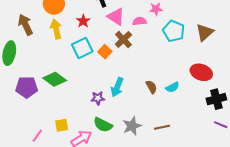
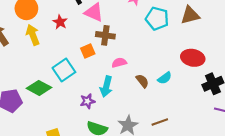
pink semicircle: (140, 21) -> (119, 63), moved
brown triangle: (205, 32) -> (190, 15), turned 36
brown cross: (123, 40) -> (105, 35), turned -30
cyan square: (82, 48) -> (64, 70), moved
orange square: (105, 52) -> (88, 51), turned 32

